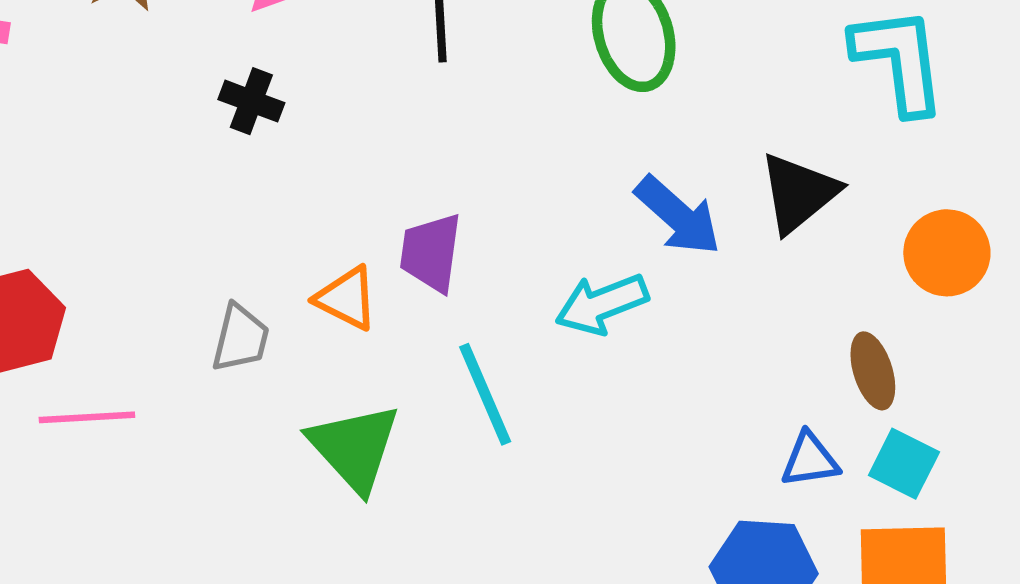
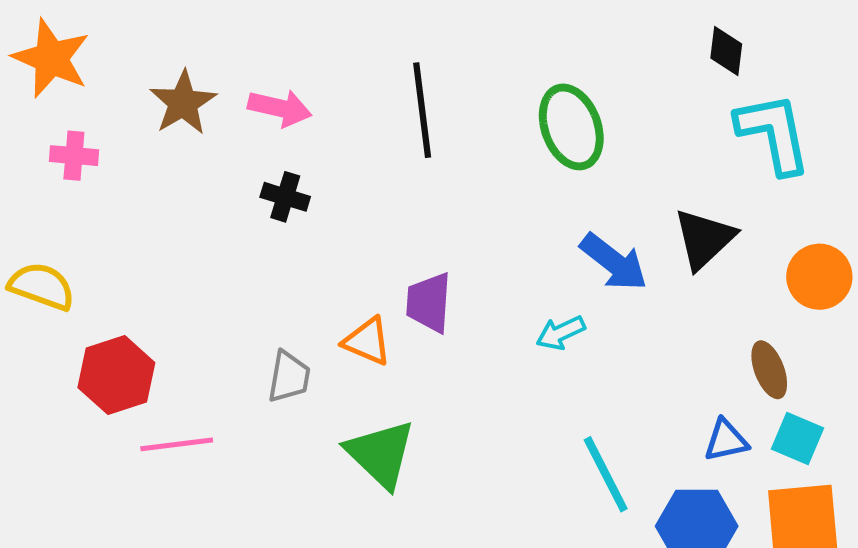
cyan arrow: (602, 304) -> (561, 333), size x0.7
cyan line: (485, 394) -> (606, 474), moved

